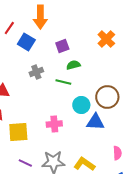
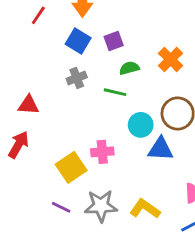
orange cross: (106, 39) -> (171, 59), moved
blue square: (26, 42) -> (78, 41), moved
yellow square: (18, 132) -> (71, 167), moved, turned -30

